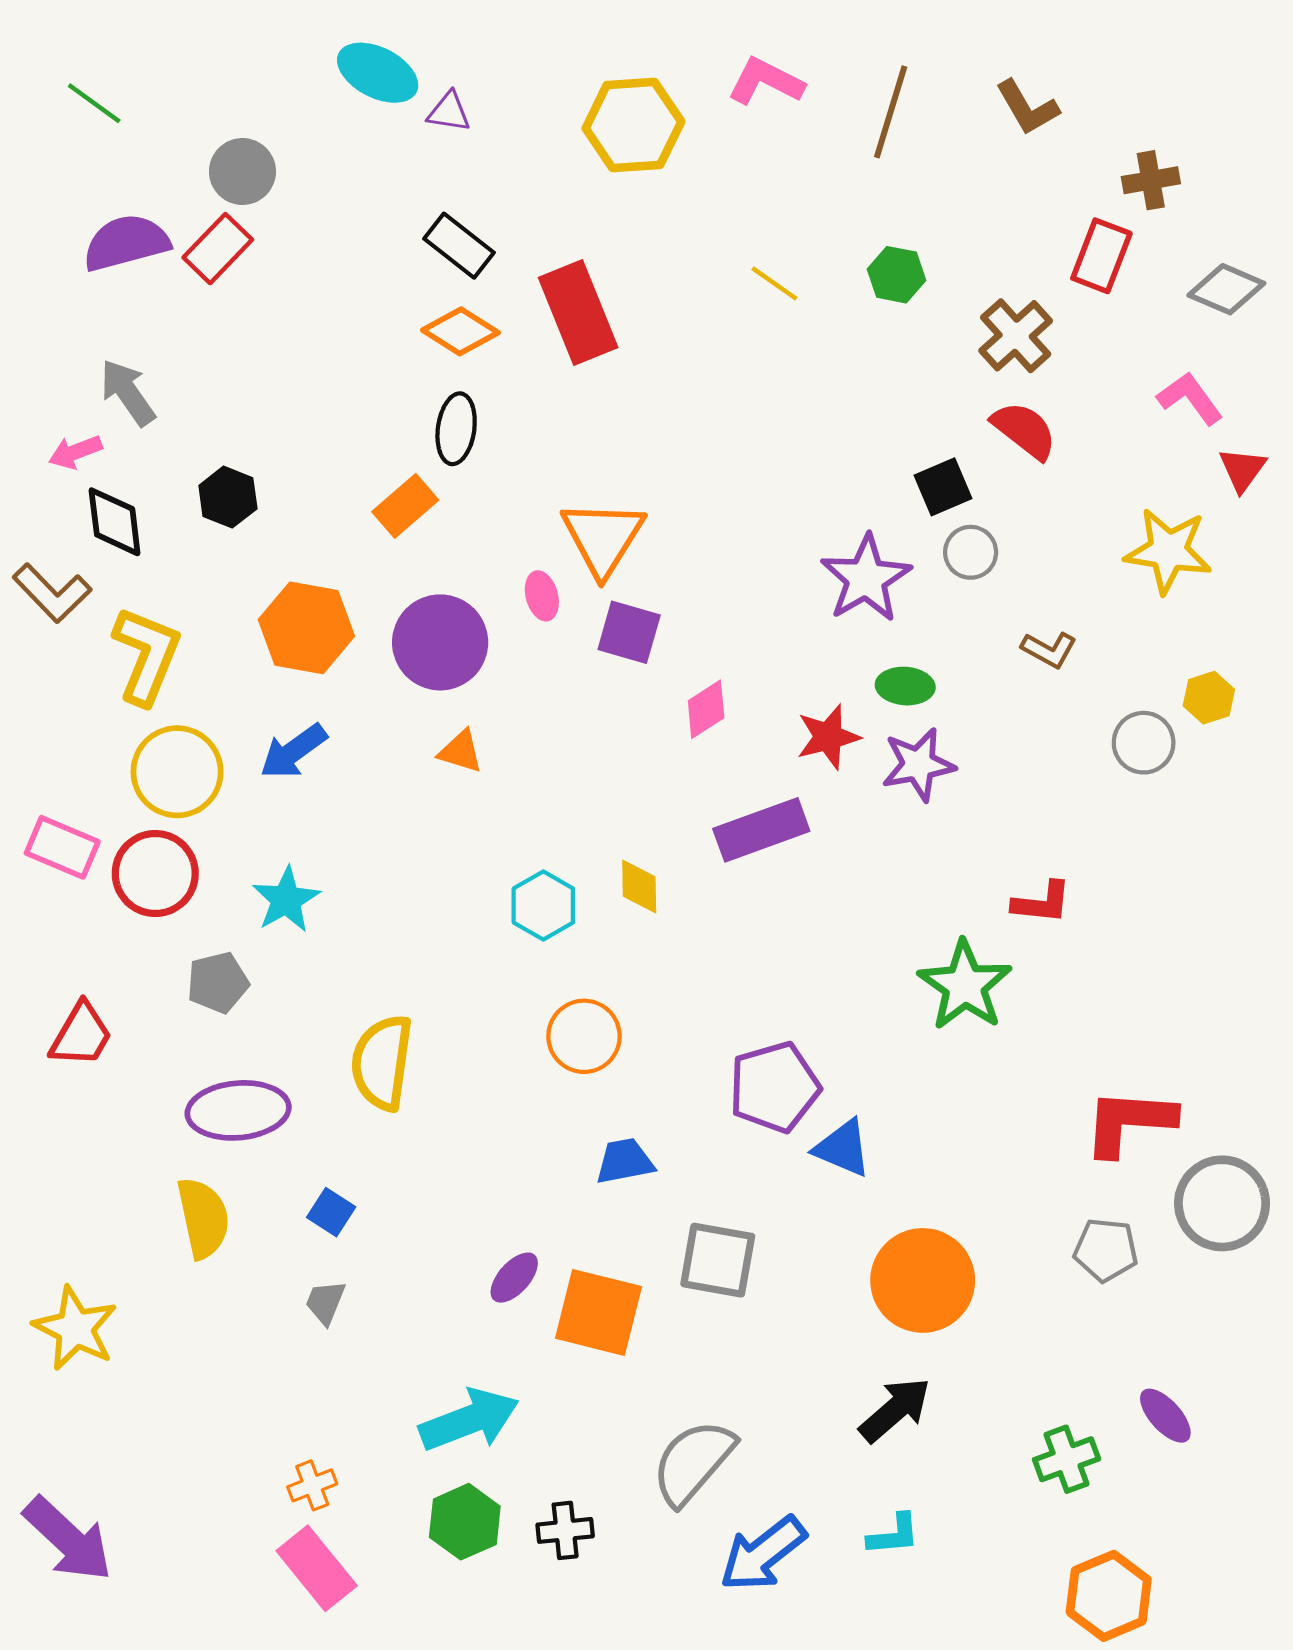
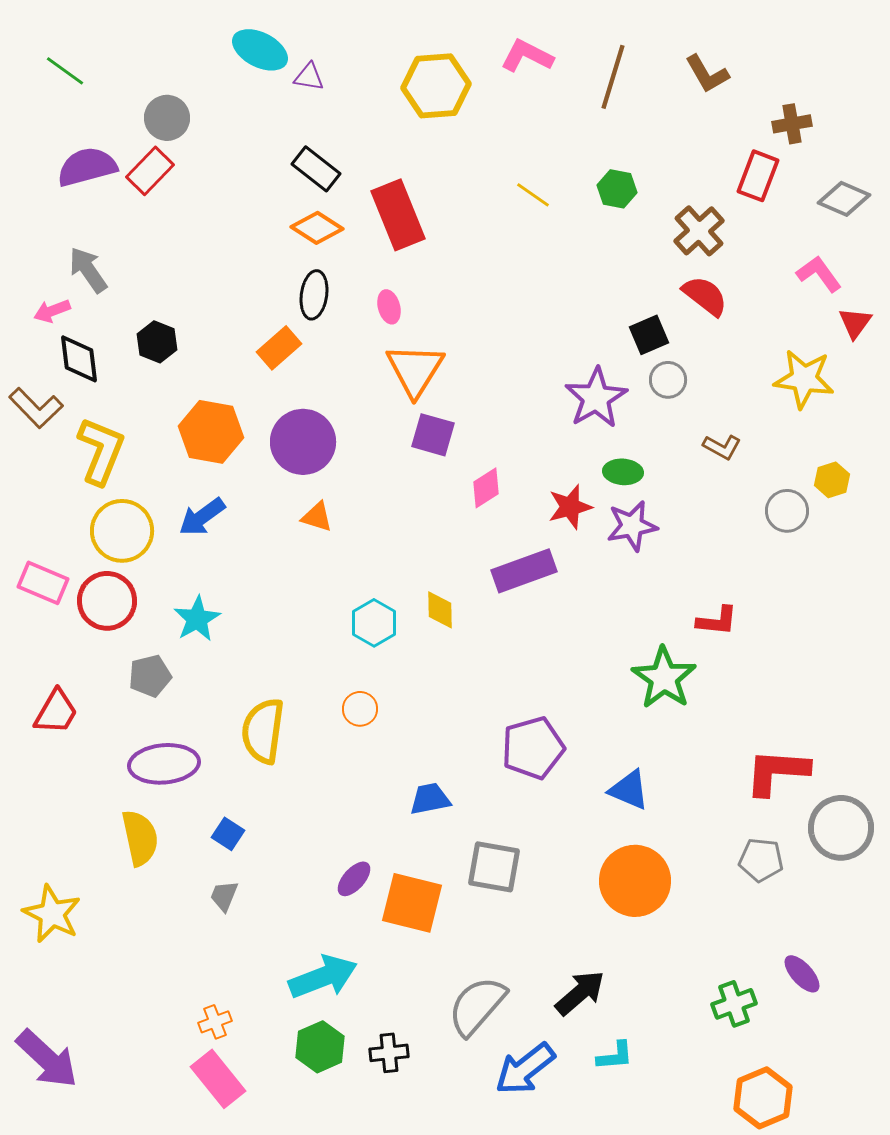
pink ellipse: (542, 596) -> (389, 307), moved
orange circle: (584, 1036) -> (360, 709), moved, size x0.7
blue triangle: (843, 1148) -> (629, 790), moved
black arrow: (895, 1410) -> (580, 993), moved

